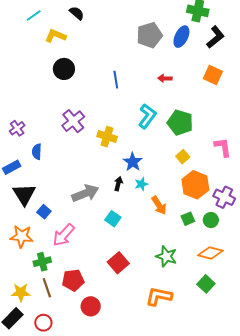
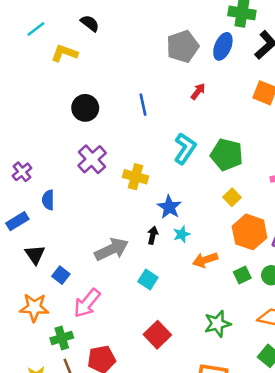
black circle: (64, 69) -> (85, 108), moved
red arrow: (165, 78) -> (198, 91), moved, turned 128
black triangle: (24, 194) -> (35, 255), size x0.7
orange arrow: (159, 205) -> (205, 260), turned 108
green star: (166, 256) -> (217, 324), turned -30

